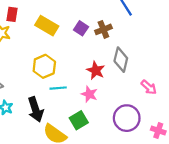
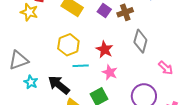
red star: (96, 70) -> (105, 49), moved
black arrow: (36, 109) -> (59, 85), turned 145

